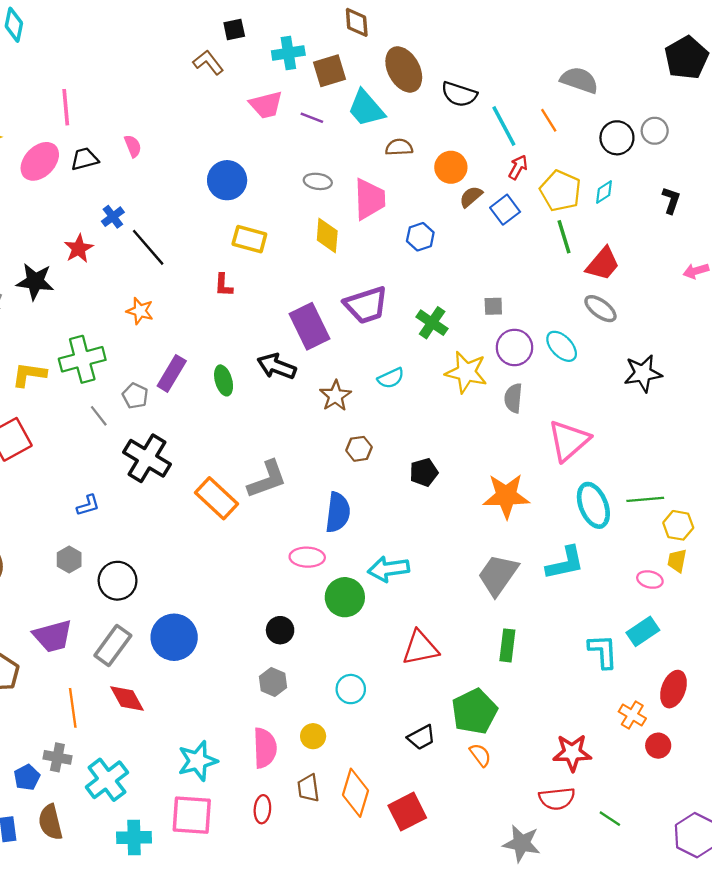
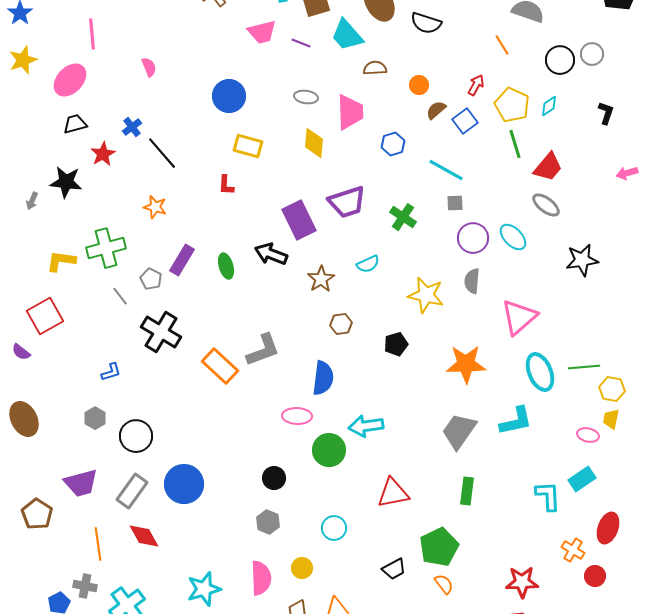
cyan line: (504, 126) -> (446, 170), moved, turned -33
black trapezoid: (85, 159) -> (75, 124), moved
orange circle: (451, 167) -> (419, 85), size x0.7
yellow star: (466, 372) -> (426, 295), moved

